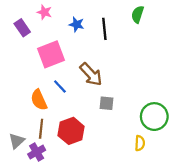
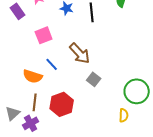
pink square: (51, 54) -> (44, 35), size x0.7
orange semicircle: (39, 100) -> (33, 76), turned -48
gray square: (107, 103) -> (94, 79), turned 32

